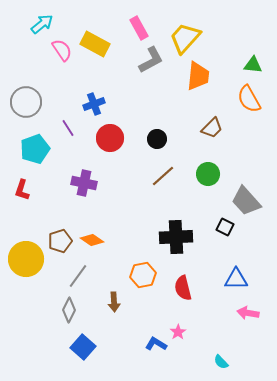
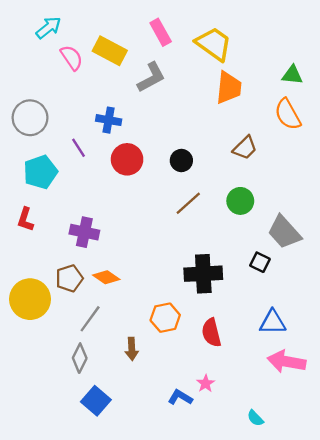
yellow trapezoid: (185, 38) -> (214, 44), turned 84
gray L-shape: (151, 60) -> (151, 77), moved
blue cross: (94, 104) -> (109, 120), turned 30
purple cross: (84, 183) -> (84, 232), moved
pink arrow: (248, 313) -> (287, 362), size x1.5

